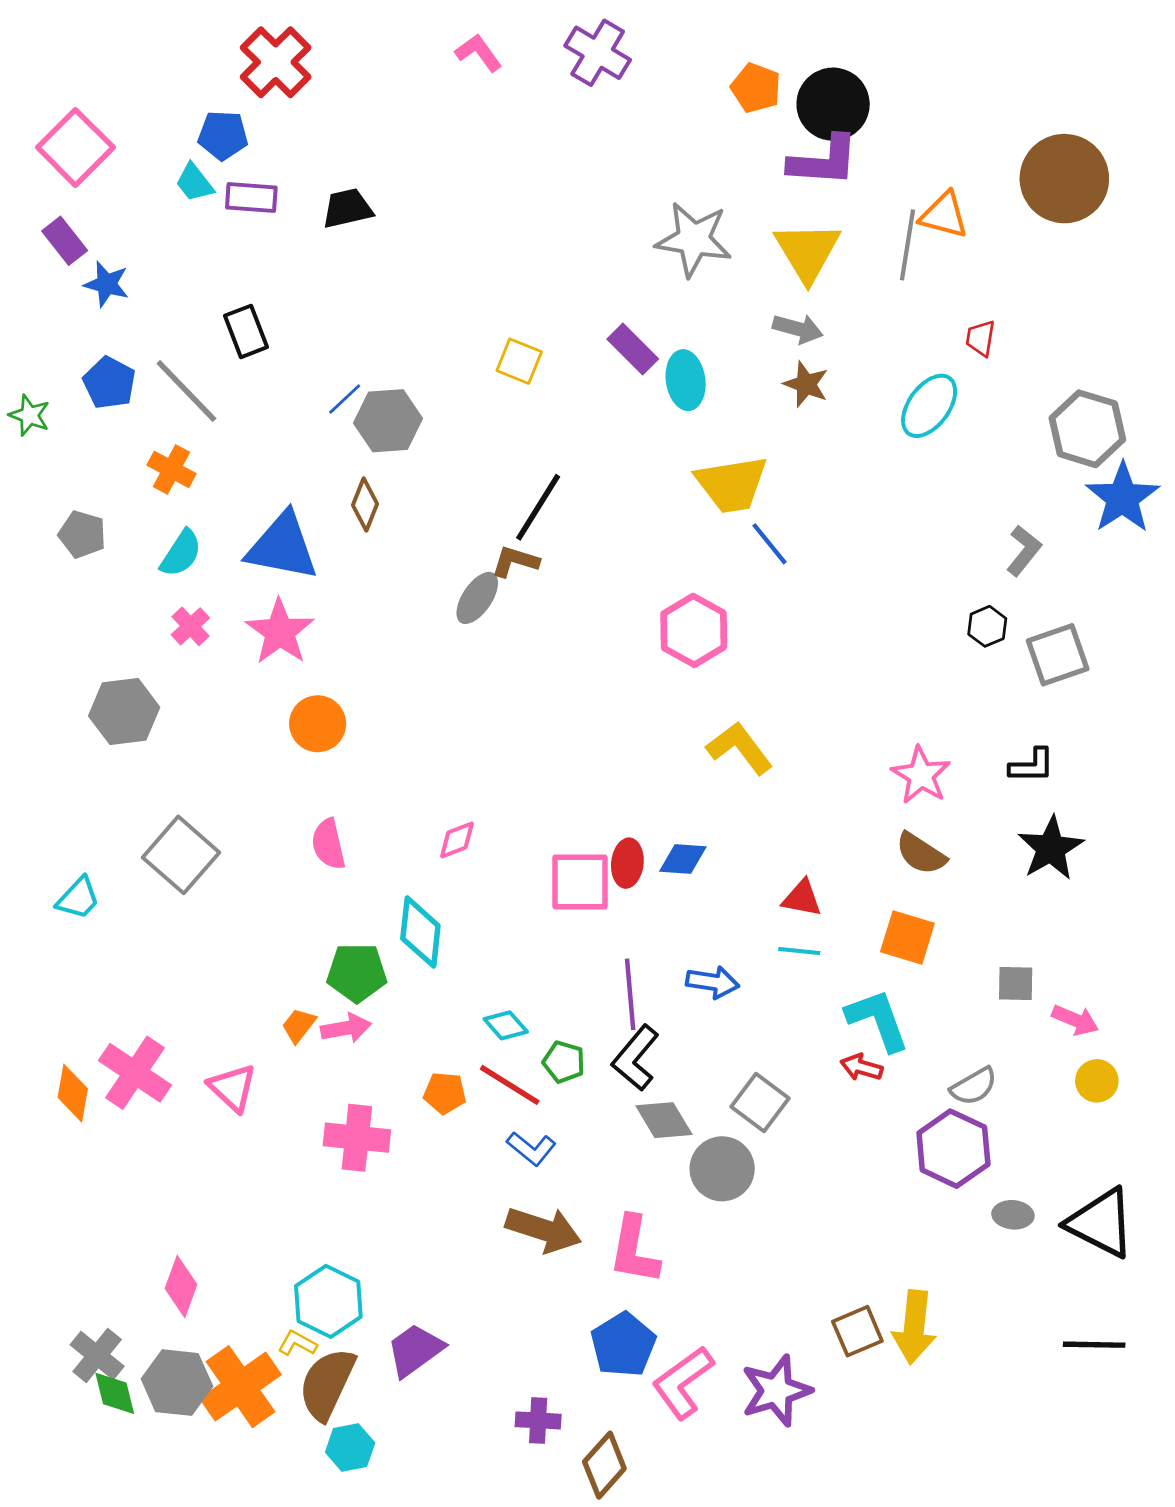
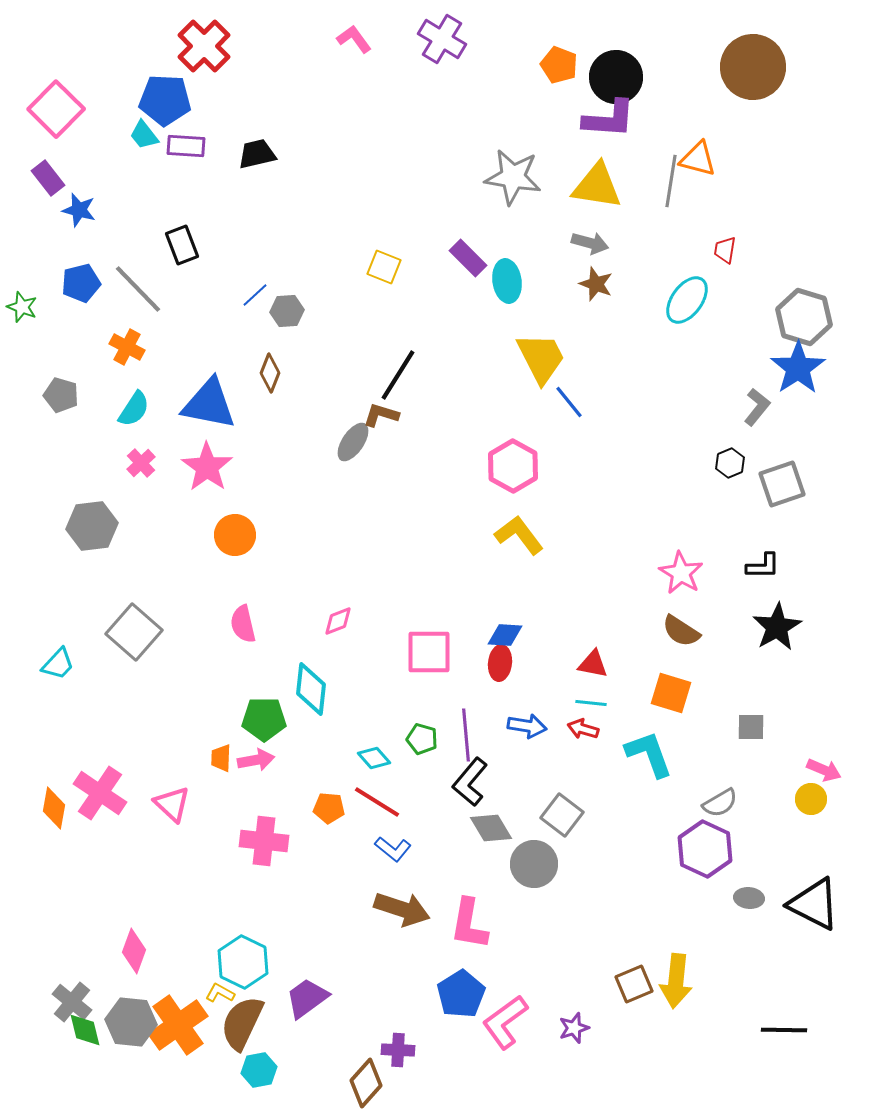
blue pentagon: (223, 135) -> (165, 100), size x1.4
brown circle: (1064, 179) -> (753, 67), moved
yellow triangle: (807, 252) -> (597, 186), turned -50
blue pentagon: (109, 383) -> (81, 283), turned 30
gray hexagon: (388, 421) -> (287, 311), size x0.7
yellow trapezoid: (732, 484) -> (541, 358), turned -108
blue star: (1123, 498) -> (798, 368), moved
yellow L-shape: (740, 748) -> (519, 535), moved
red ellipse: (627, 863) -> (500, 663), moved
pink arrow: (1075, 1020) -> (824, 770), moved
orange trapezoid: (299, 1025) -> (221, 758), turned -36
green pentagon: (564, 1062) -> (422, 739), moved
red arrow: (861, 1067) -> (583, 729), moved
black line: (1094, 1345) -> (784, 1030), moved
purple star: (776, 1391) -> (574, 1028), size x0.6
brown diamond: (604, 1465) -> (366, 1083), moved

